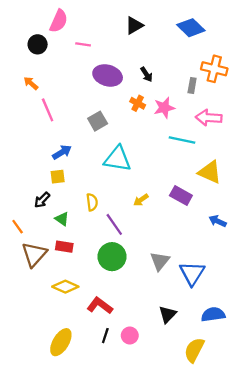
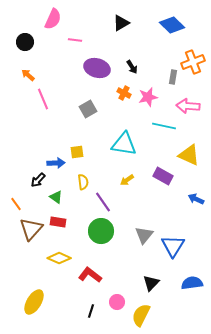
black circle: (38, 44) -> (25, 42), moved
orange cross: (214, 69) -> (193, 62), turned -35
blue arrow: (62, 152) -> (56, 163), moved, turned 30
cyan triangle: (118, 159) -> (124, 144), moved
yellow square: (58, 177) -> (77, 152), moved
black line: (105, 336) -> (91, 311), moved
yellow ellipse: (61, 342) -> (34, 302), moved
yellow semicircle: (194, 350) -> (141, 315), moved

